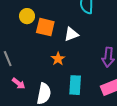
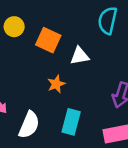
yellow circle: (27, 16) -> (14, 27), moved

